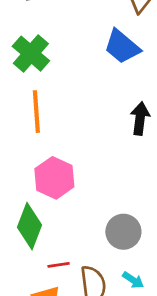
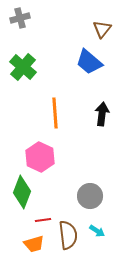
orange line: (36, 112) -> (55, 113), moved

